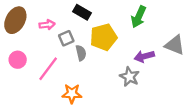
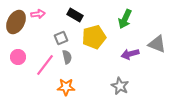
pink arrow: (47, 25) -> (38, 14), moved
gray semicircle: (81, 53) -> (67, 57), moved
gray star: (130, 77) -> (120, 86), moved

